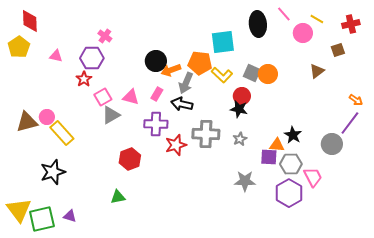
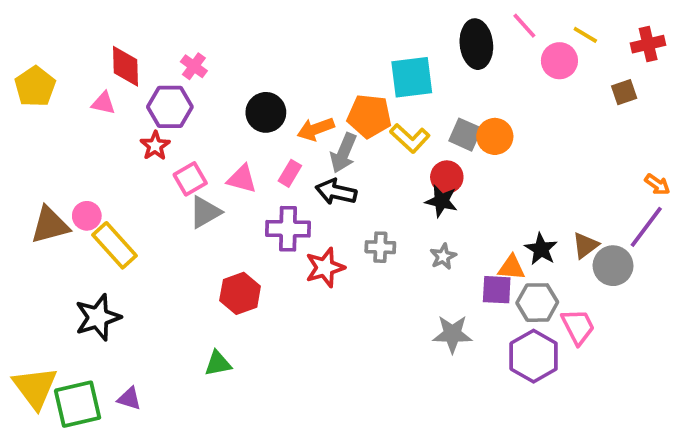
red diamond: (30, 21) -> (126, 66), moved
black circle: (156, 61) -> (266, 112), moved
brown triangle: (317, 71) -> (585, 245), moved
gray cross: (206, 134) -> (380, 247), size x0.6

